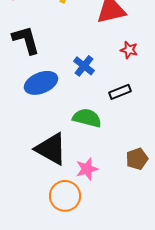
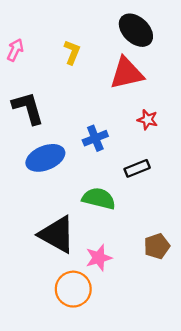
blue cross: (84, 66) -> (95, 138), turned 30

